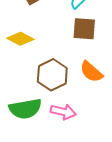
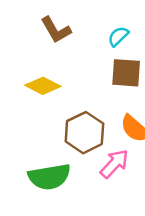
pink arrow: (63, 112) -> (114, 164), moved, turned -60

